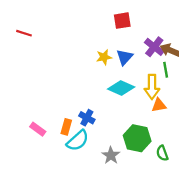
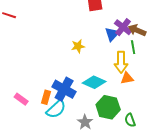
yellow star: (104, 57) -> (78, 46), moved
blue triangle: (125, 57) -> (112, 34), moved
cyan diamond: (121, 88) -> (94, 82), moved
blue cross: (87, 118) -> (64, 89), size x1.6

